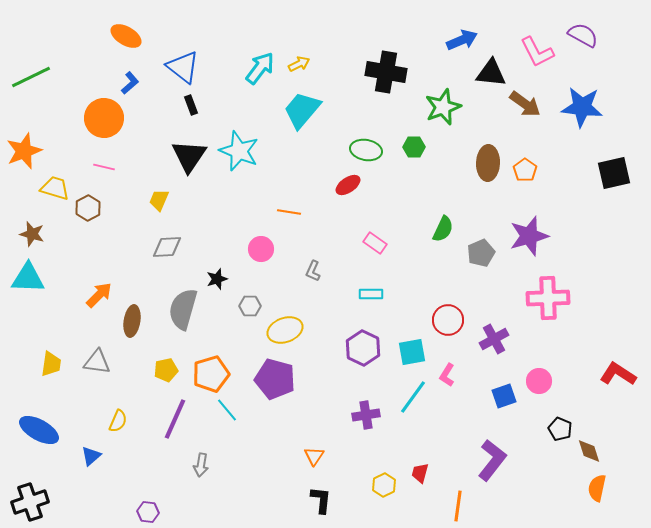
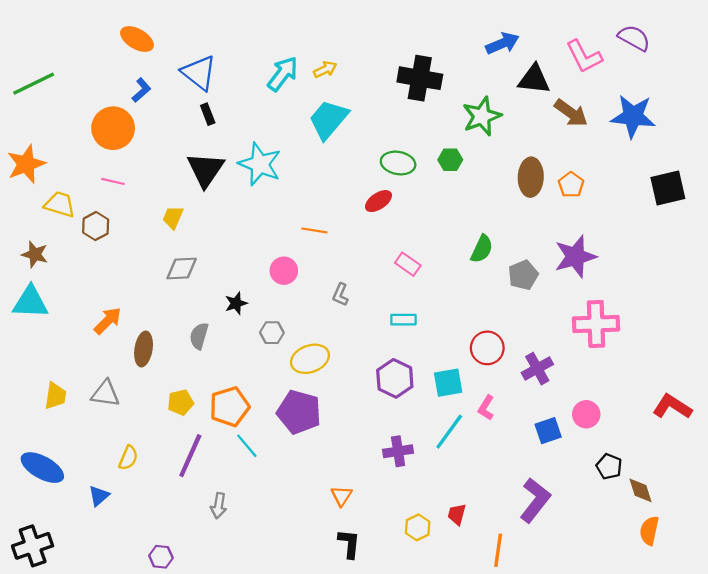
gray semicircle: (183, 309) -> (199, 336), size x0.6

